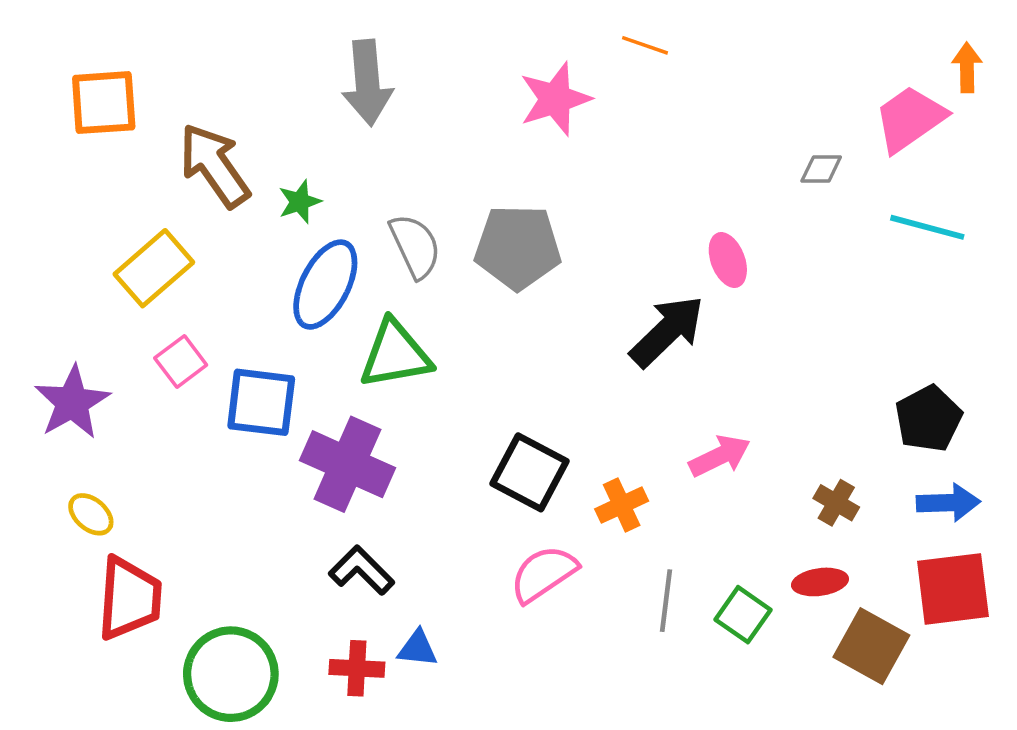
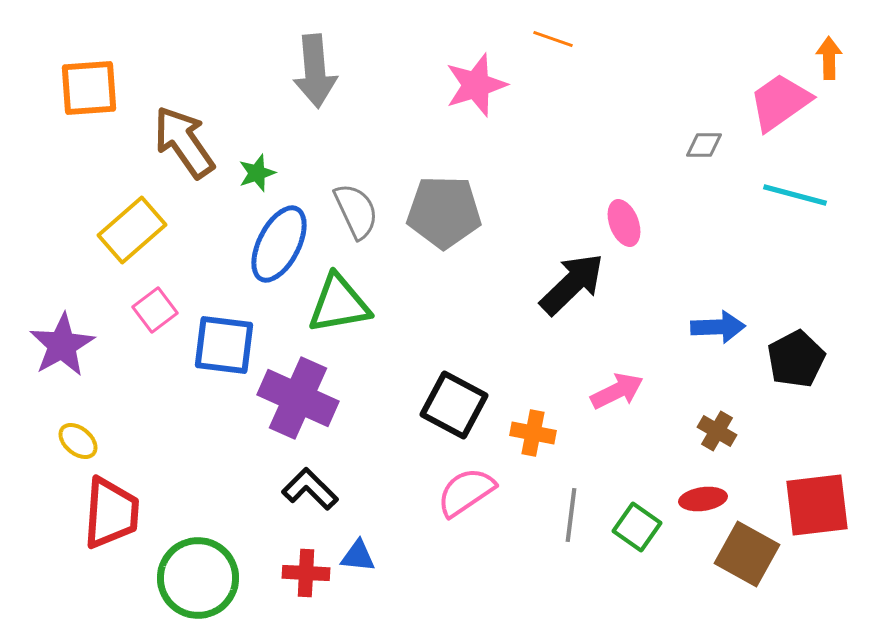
blue arrow: (948, 503) -> (718, 327), moved
orange cross: (622, 505) -> (533, 433), turned 36

